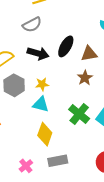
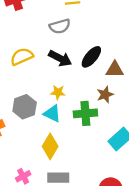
gray hexagon: (14, 85) -> (25, 107), moved
green cross: (79, 114) -> (85, 113), moved, turned 35

